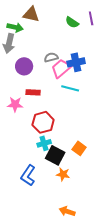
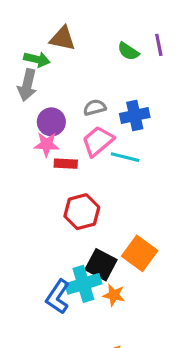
pink trapezoid: (61, 68) -> (98, 141), moved
pink star: (15, 104) -> (47, 144), moved
cyan cross: (44, 143) -> (83, 284), moved, size x1.5
orange square: (79, 148) -> (140, 253), size x1.5

